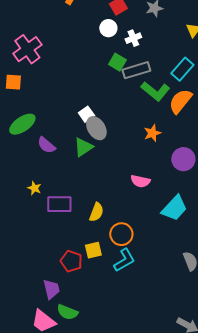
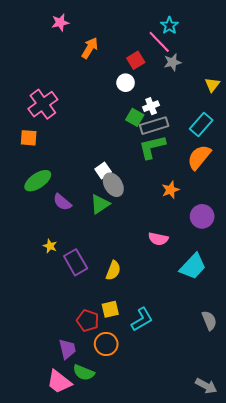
white cross: (133, 38) -> (151, 106), moved
green L-shape: (155, 91) -> (152, 147), moved, turned 128
purple rectangle: (59, 204) -> (76, 262), turned 60
orange circle: (121, 234) -> (106, 344), moved

